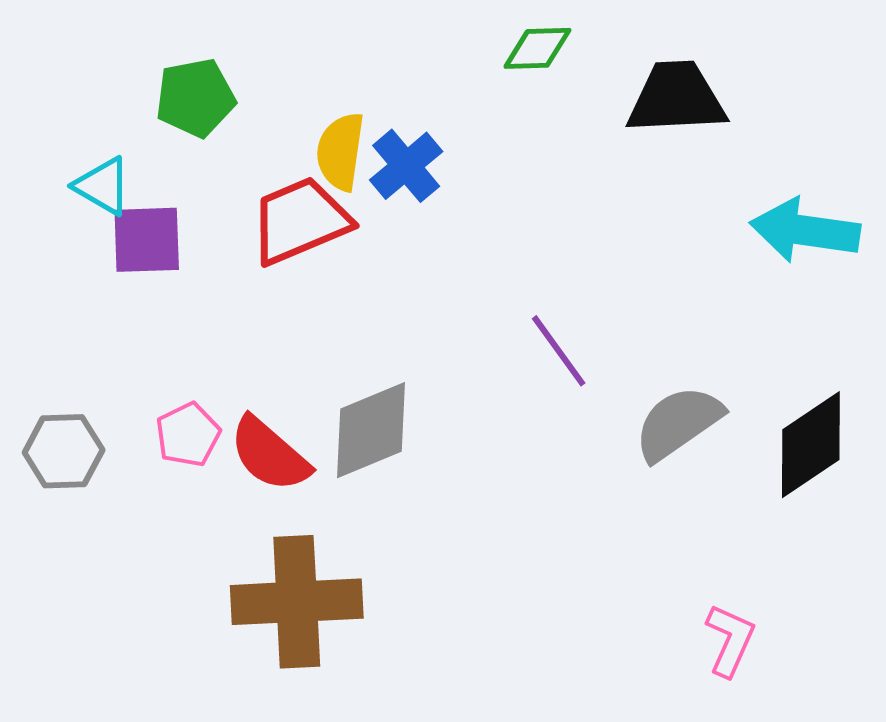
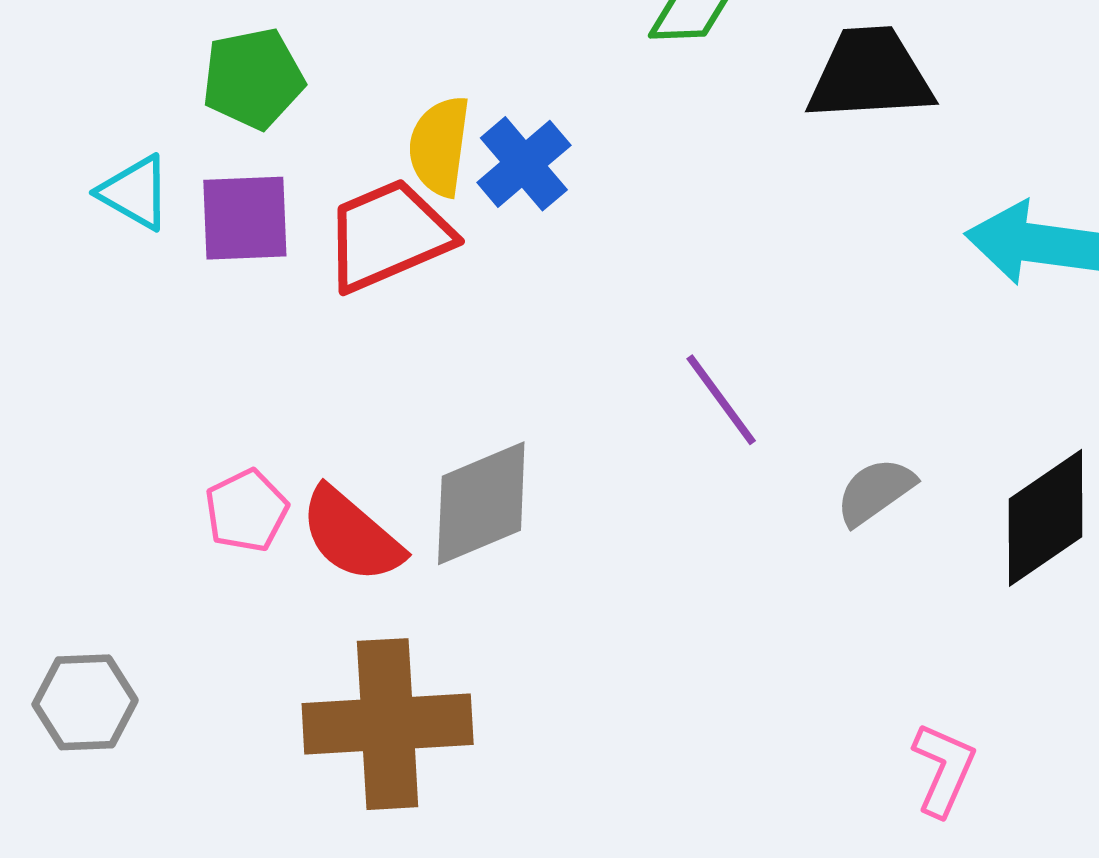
purple square: (147, 240) -> (245, 218), moved
gray semicircle: (678, 423) -> (875, 491), size x0.7
gray hexagon: (64, 451) -> (85, 702), moved

